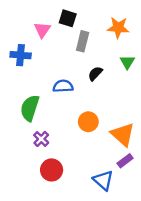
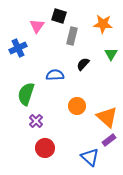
blue cross: (21, 55) -> (18, 48), turned -30

